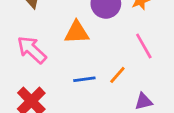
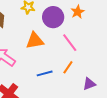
pink line: (144, 46) -> (70, 43), moved

